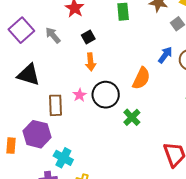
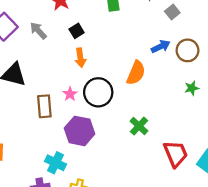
blue arrow: (165, 55) -> (161, 46), turned 30
green cross: (132, 117) -> (139, 126), moved
purple hexagon: (37, 134) -> (80, 131), moved

